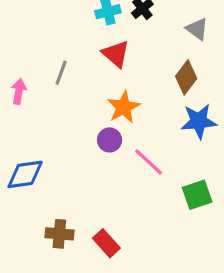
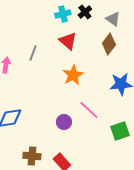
gray triangle: (197, 29) -> (113, 19), moved
brown diamond: (186, 77) -> (109, 44), moved
purple circle: (110, 140) -> (64, 122), moved

